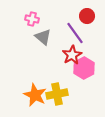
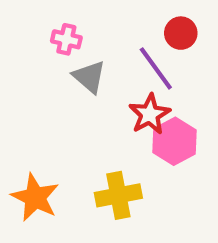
orange star: (35, 95) -> (35, 197), moved

